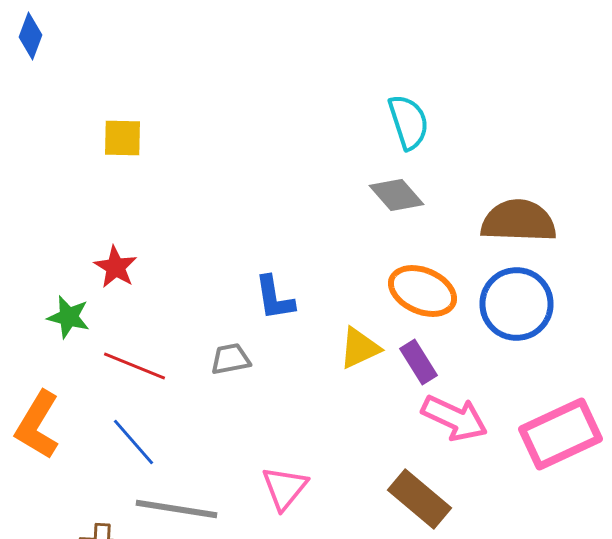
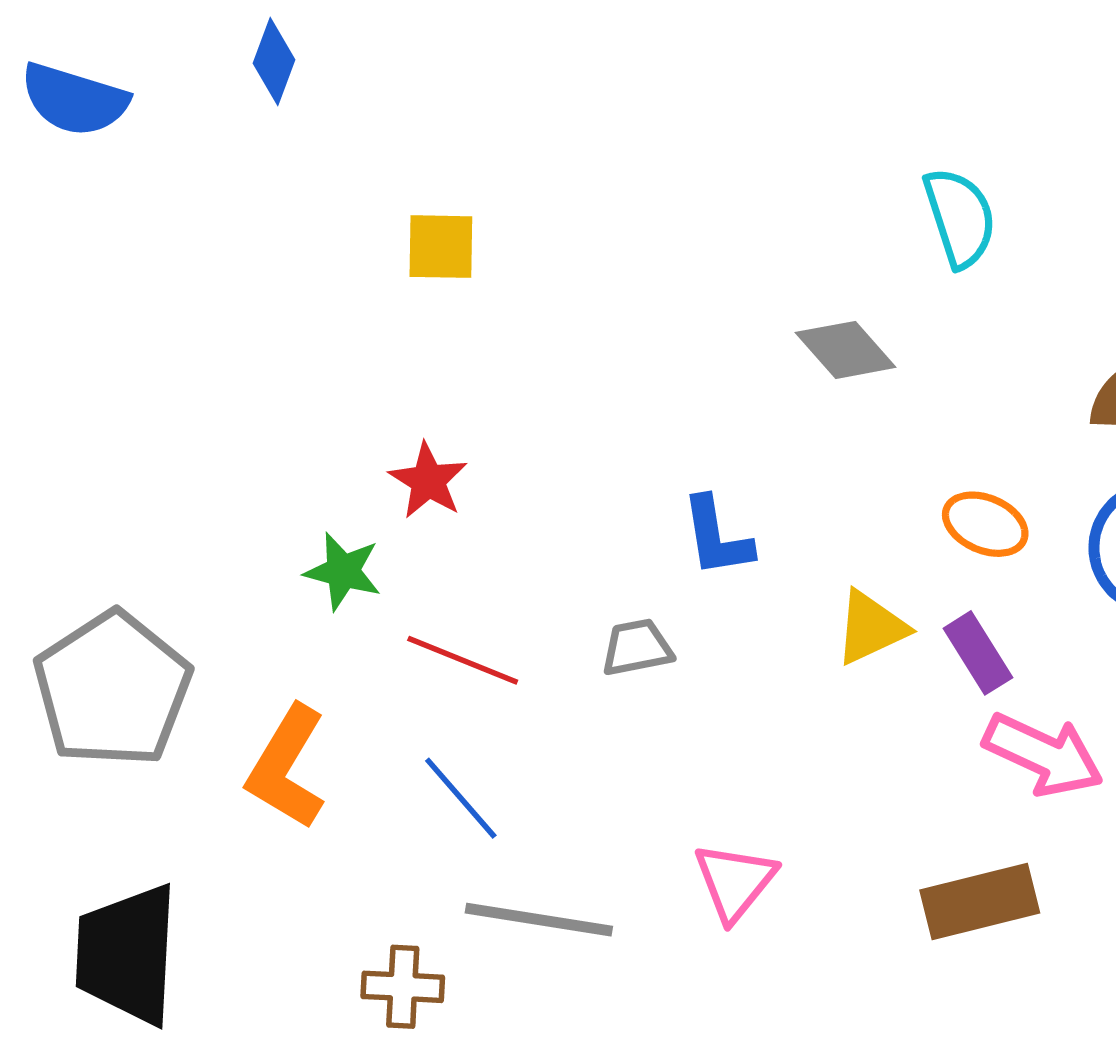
gray diamond: (396, 195) -> (846, 350), moved
orange ellipse: (422, 291) -> (985, 524), size x0.7
brown rectangle: (420, 499) -> (980, 902), turned -54

